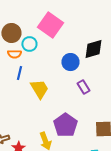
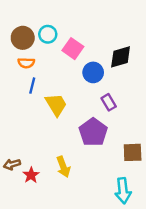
pink square: (50, 25) -> (73, 49), moved, size x0.7
cyan circle: (29, 44) -> (48, 34), moved
purple pentagon: (65, 125) -> (93, 132), moved

